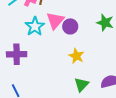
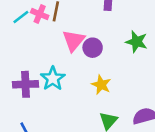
cyan star: (35, 26) -> (53, 79), moved

